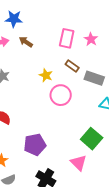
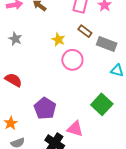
purple pentagon: (35, 145) -> (45, 108), turned -30
pink triangle: (79, 163) -> (75, 129), moved, turned -30

